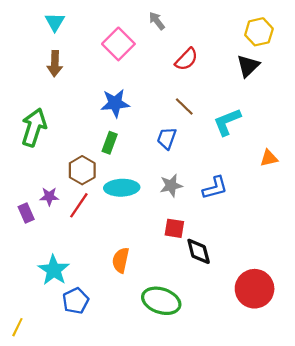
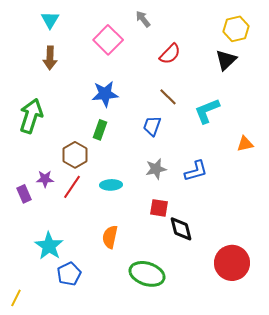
cyan ellipse: (122, 188) -> (111, 185), moved, size x0.7

